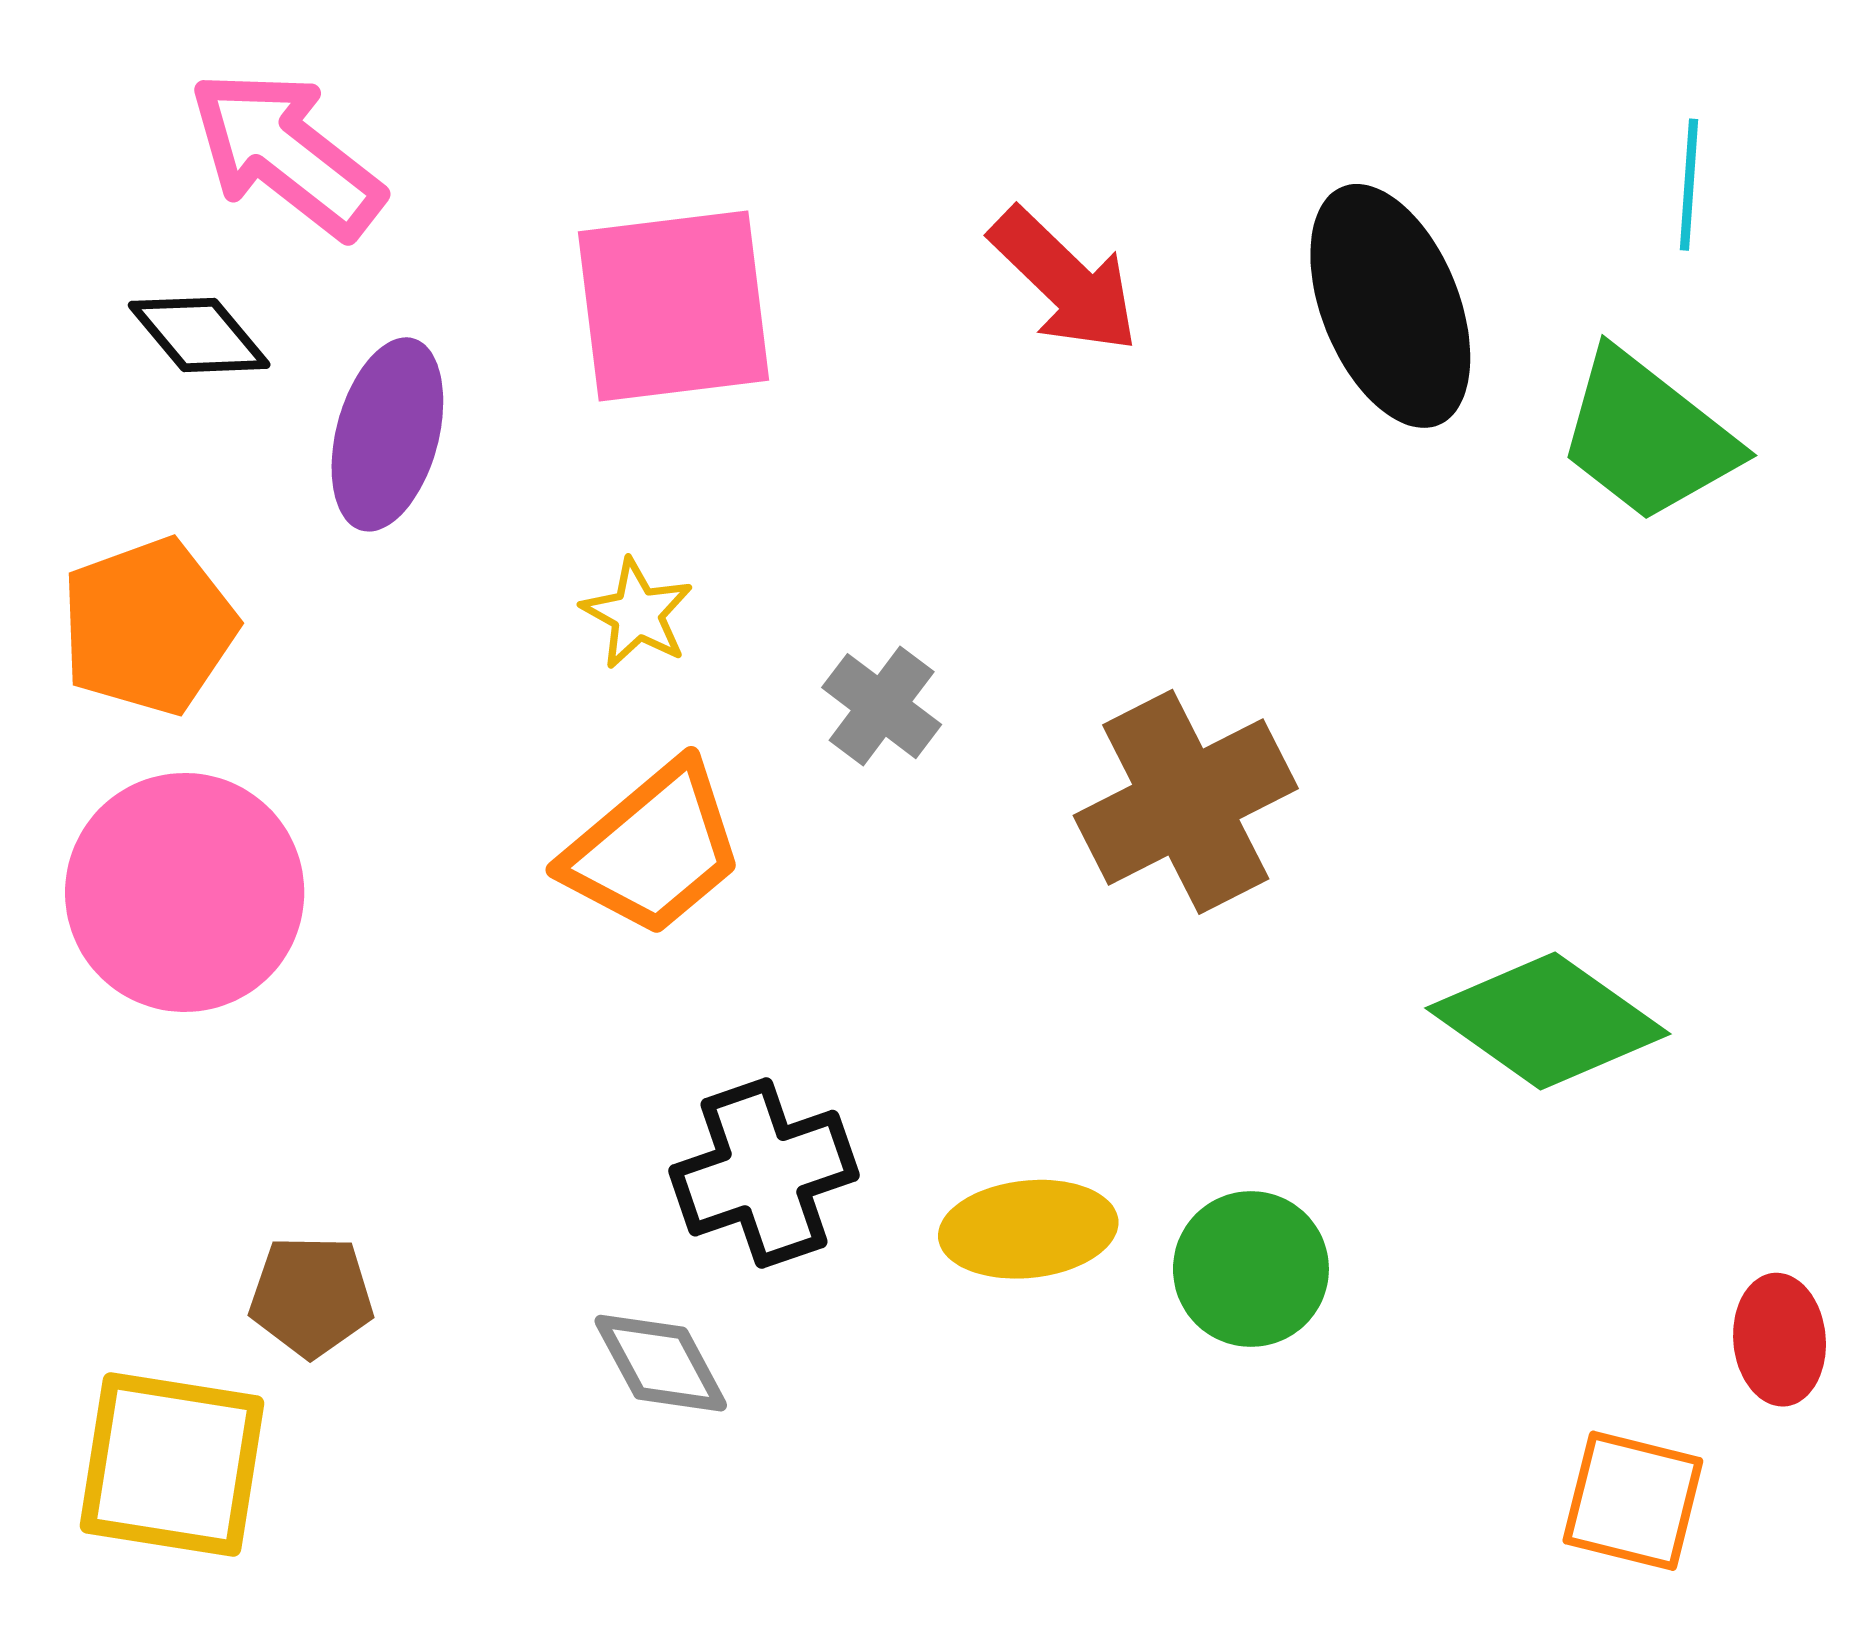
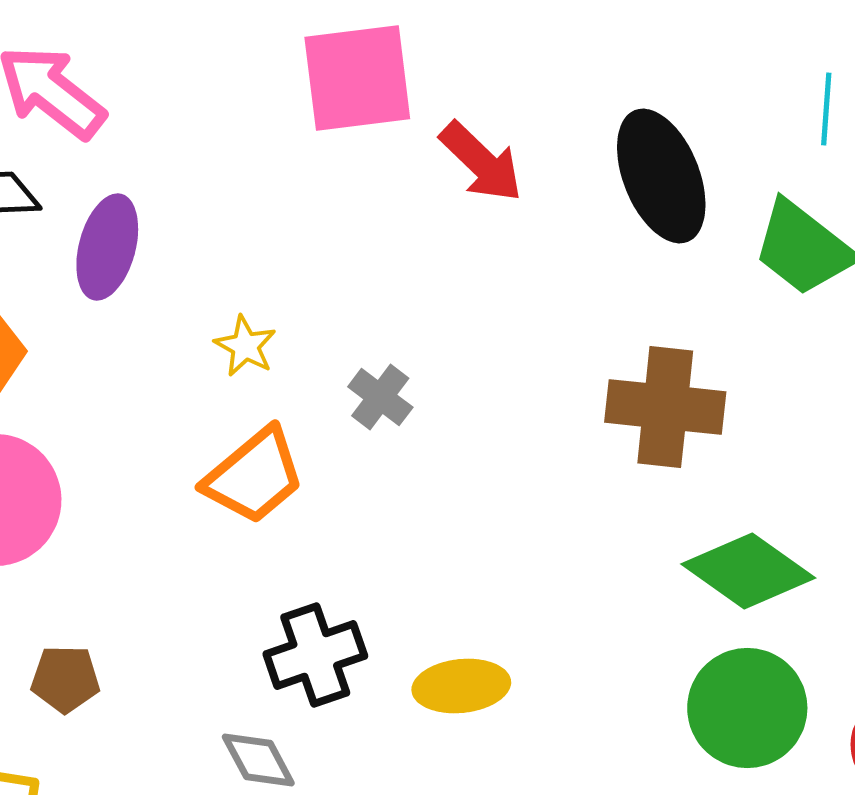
pink square: (673, 306) -> (357, 78), moved
brown cross: (1186, 802) -> (665, 407), moved, turned 33
green circle: (1251, 1269) -> (747, 708), moved, size x1.4
brown pentagon: (311, 1296) -> (65, 679), moved

